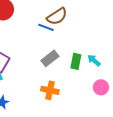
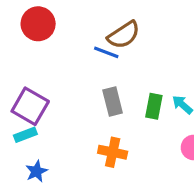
gray rectangle: (50, 58) -> (113, 101), turned -66

